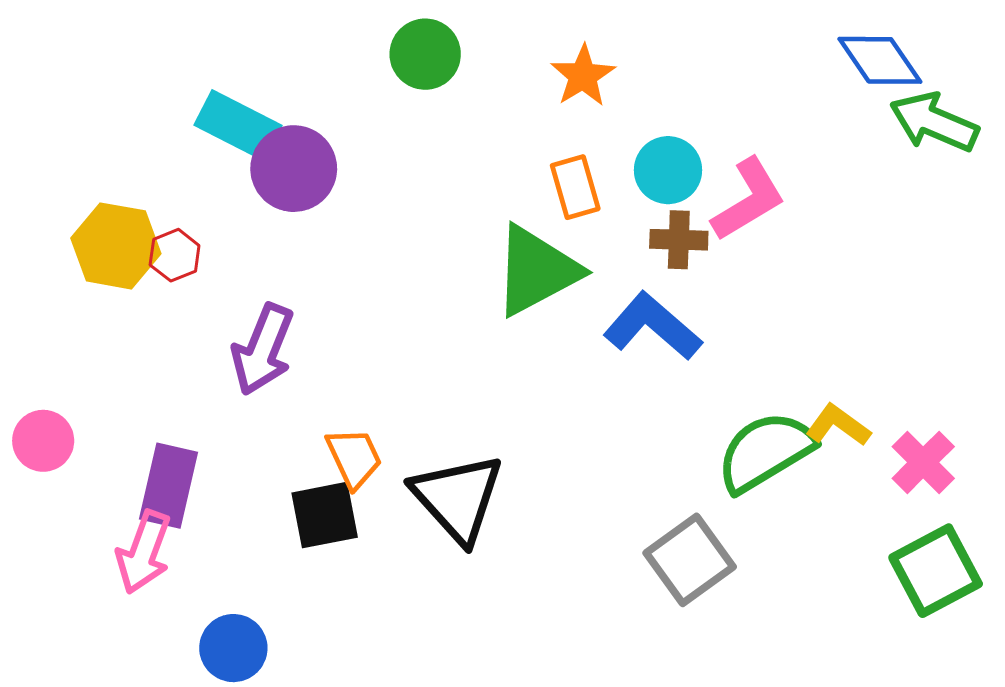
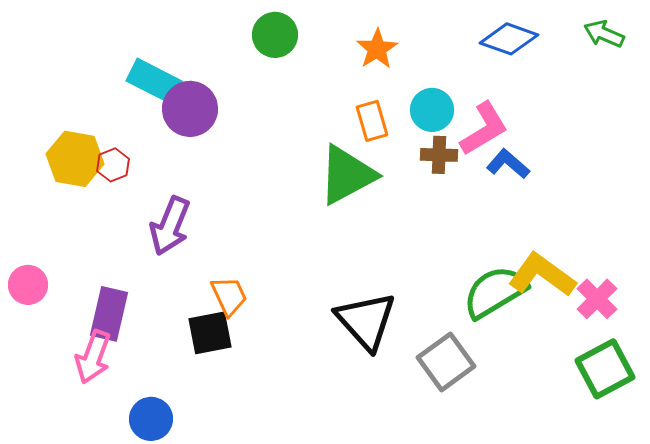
blue diamond: (880, 60) -> (509, 39), moved, turned -36
green arrow: (934, 122) -> (604, 34), moved, size x0.7
blue L-shape: (653, 326) -> (508, 164), moved, size x0.7
yellow L-shape: (838, 425) -> (542, 275), size x1.6
black triangle: (458, 498) -> (366, 321), moved

